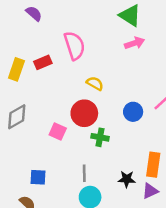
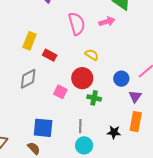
pink arrow: (135, 43) -> (107, 22), moved
red rectangle: (43, 62) -> (50, 55), moved, turned 48
blue square: (38, 177) -> (43, 128), size x1.5
purple triangle: (150, 191) -> (135, 97), moved, turned -32

